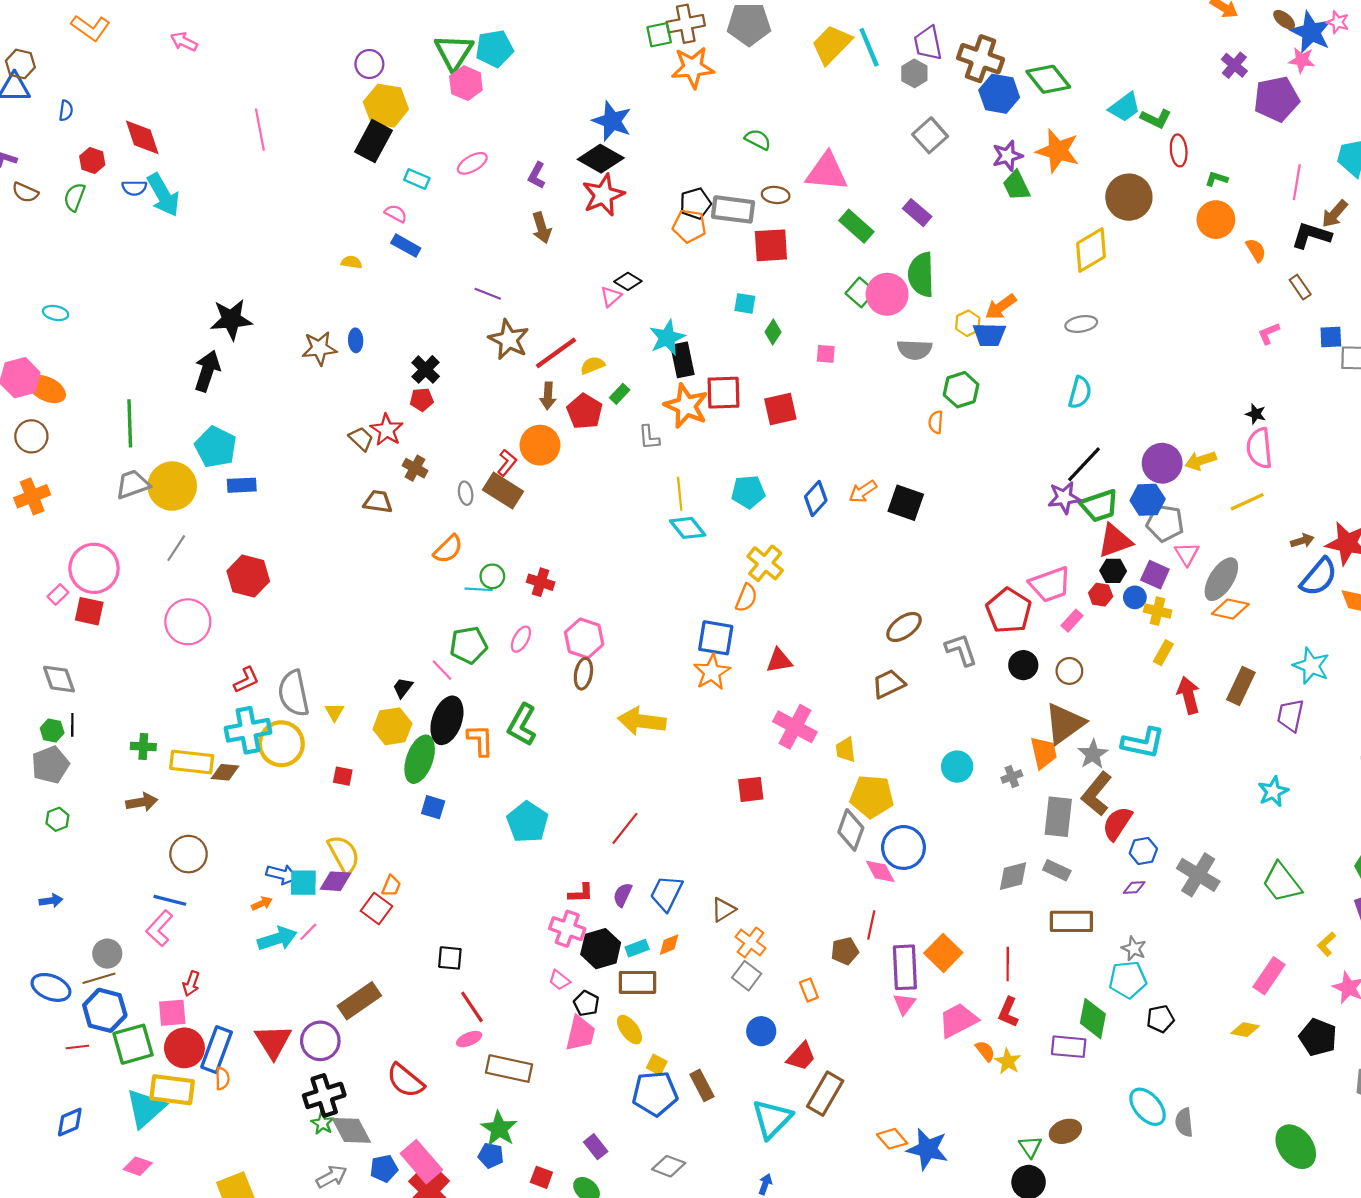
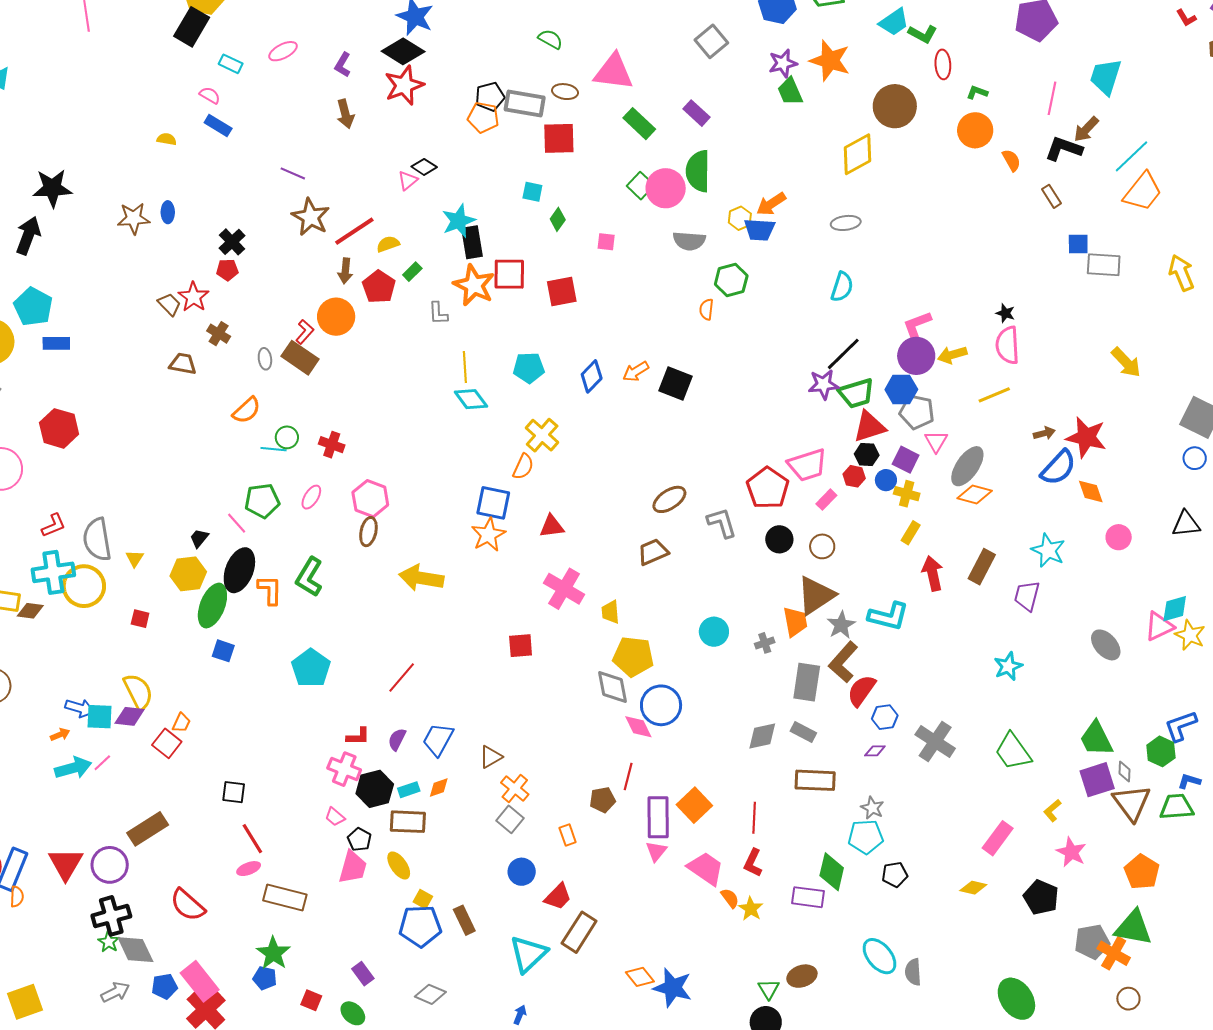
pink L-shape: (1269, 333) -> (917, 325), moved, size x1.4
gray diamond: (851, 830) -> (612, 687), turned -33
pink trapezoid: (958, 1020) -> (706, 869), turned 60

